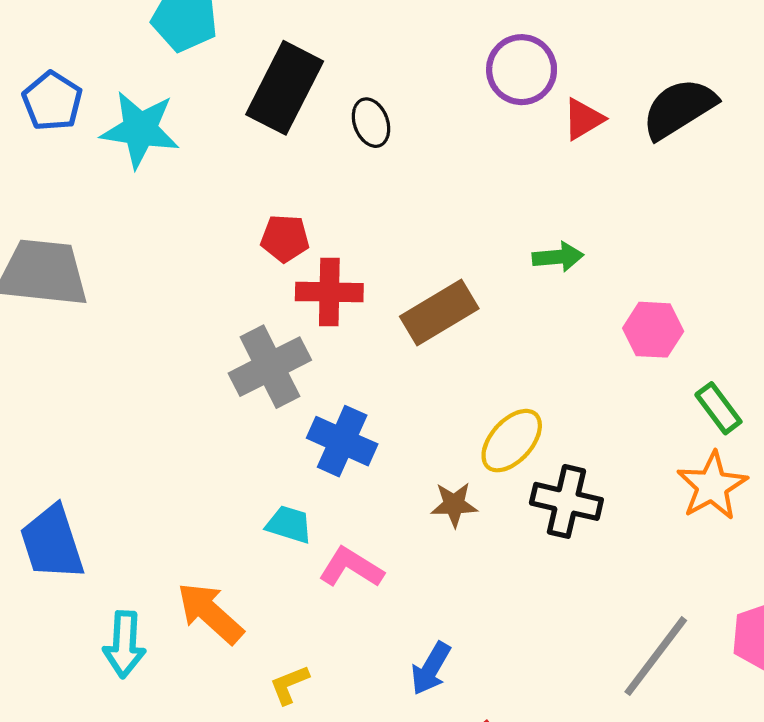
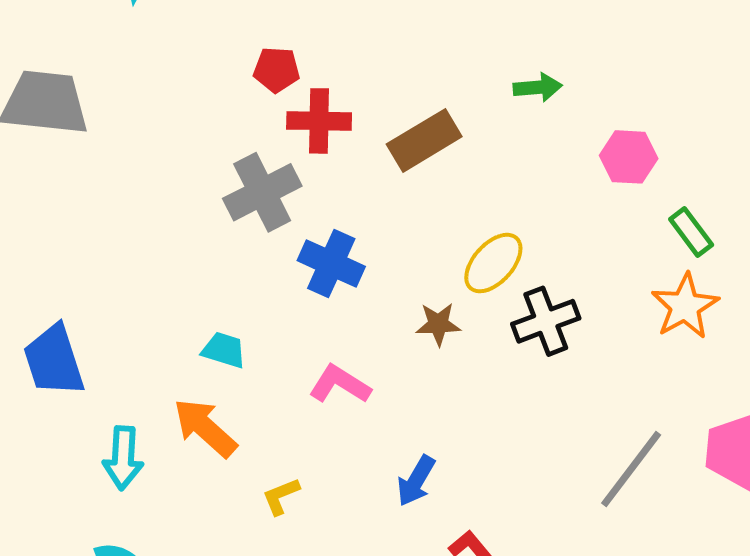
black cross: (566, 501) -> (546, 321), turned -34
cyan trapezoid: (289, 524) -> (224, 350), moved

